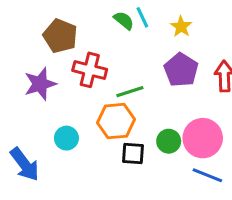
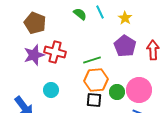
green semicircle: (124, 20) -> (80, 14), moved
brown pentagon: (60, 36) -> (35, 23), moved
red cross: (90, 70) -> (55, 52), moved
orange hexagon: (116, 121) -> (96, 80), moved

